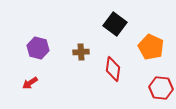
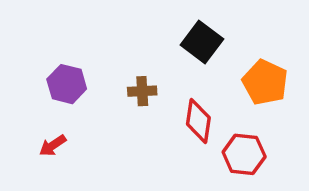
red hexagon: (161, 88) -> (244, 154), moved

